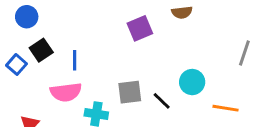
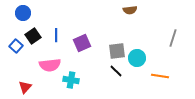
purple square: (140, 28) -> (82, 43), moved
blue line: (75, 60) -> (56, 35), moved
gray square: (130, 92) -> (117, 51), moved

